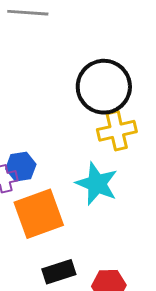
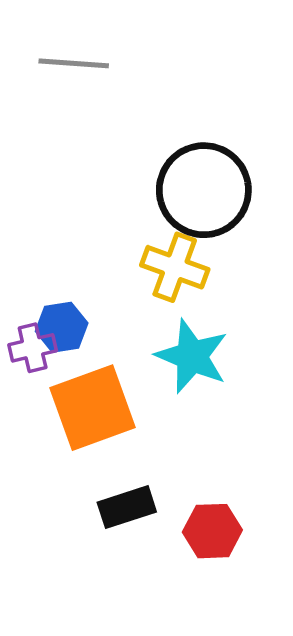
yellow cross: (117, 131) -> (175, 267), moved, turned 33

